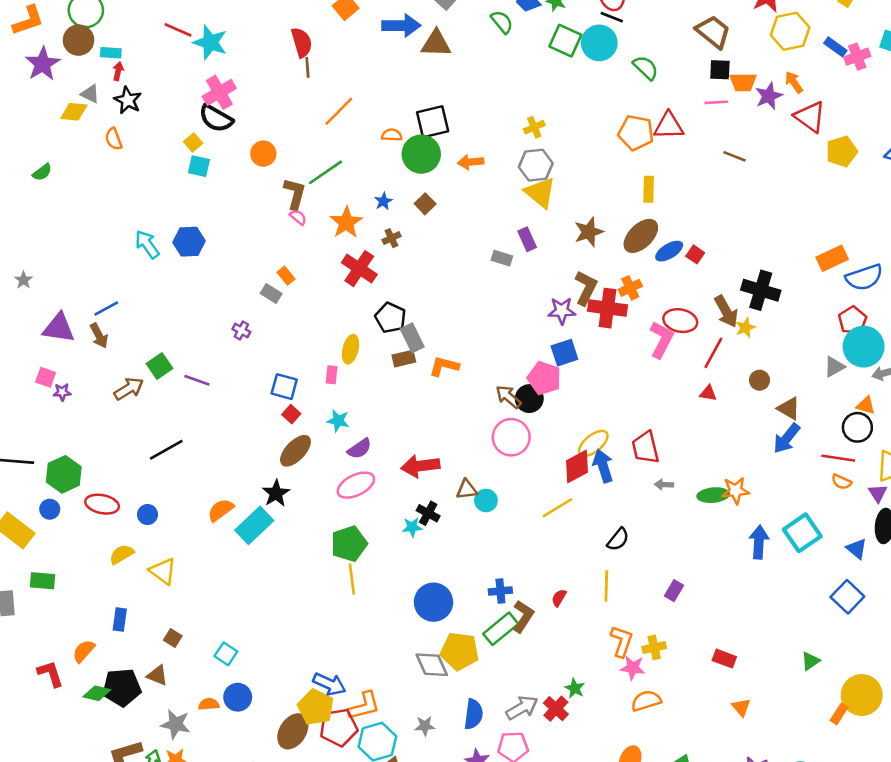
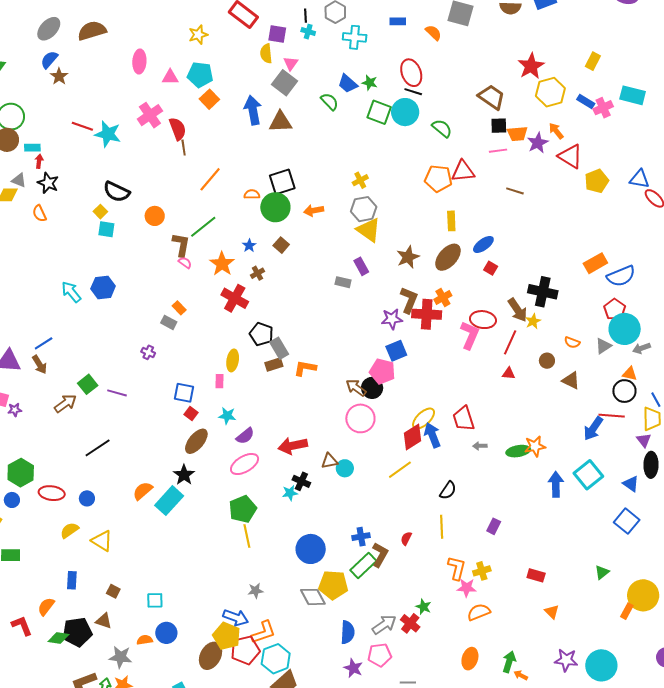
blue arrow: (401, 26) -> (253, 110), turned -96
pink cross: (219, 92) -> (150, 115), moved
blue ellipse: (669, 251) -> (483, 244), moved
blue arrow: (787, 438) -> (593, 429), moved
orange semicircle: (842, 482) -> (572, 342), moved
cyan square: (226, 654) -> (155, 600), turned -30
gray star: (425, 726) -> (255, 591), moved

